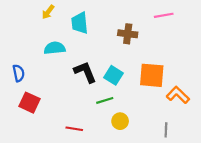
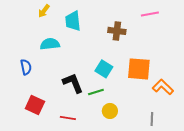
black L-shape: (85, 72) -> (73, 83), moved
blue semicircle: (19, 73) -> (26, 67), moved
red square: (29, 103) -> (35, 105), moved

